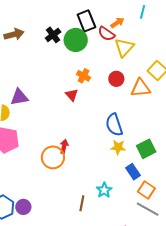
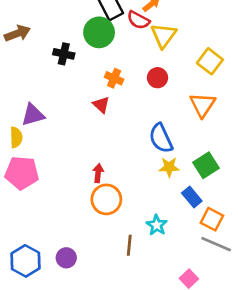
black cross: (53, 35) -> (64, 54), moved, turned -35
orange triangle: (141, 88) -> (203, 105), moved, turned -45
orange circle: (53, 157) -> (106, 199), moved
purple circle: (23, 207) -> (66, 258), moved

